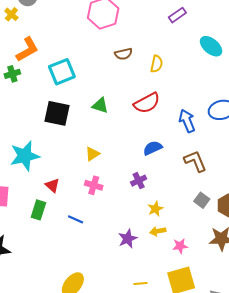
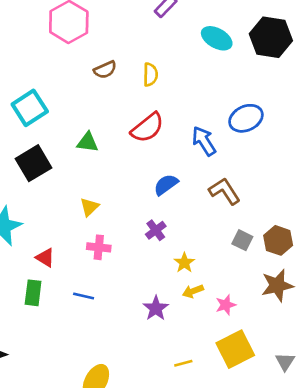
black square: (57, 113) -> (33, 163), turned -32

